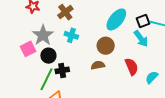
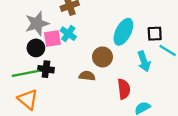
cyan ellipse: (116, 19) -> (123, 32), turned -30
black square: (143, 21) -> (155, 34), moved
pink square: (28, 49) -> (52, 38), moved
green line: (46, 79) -> (25, 73), turned 35

